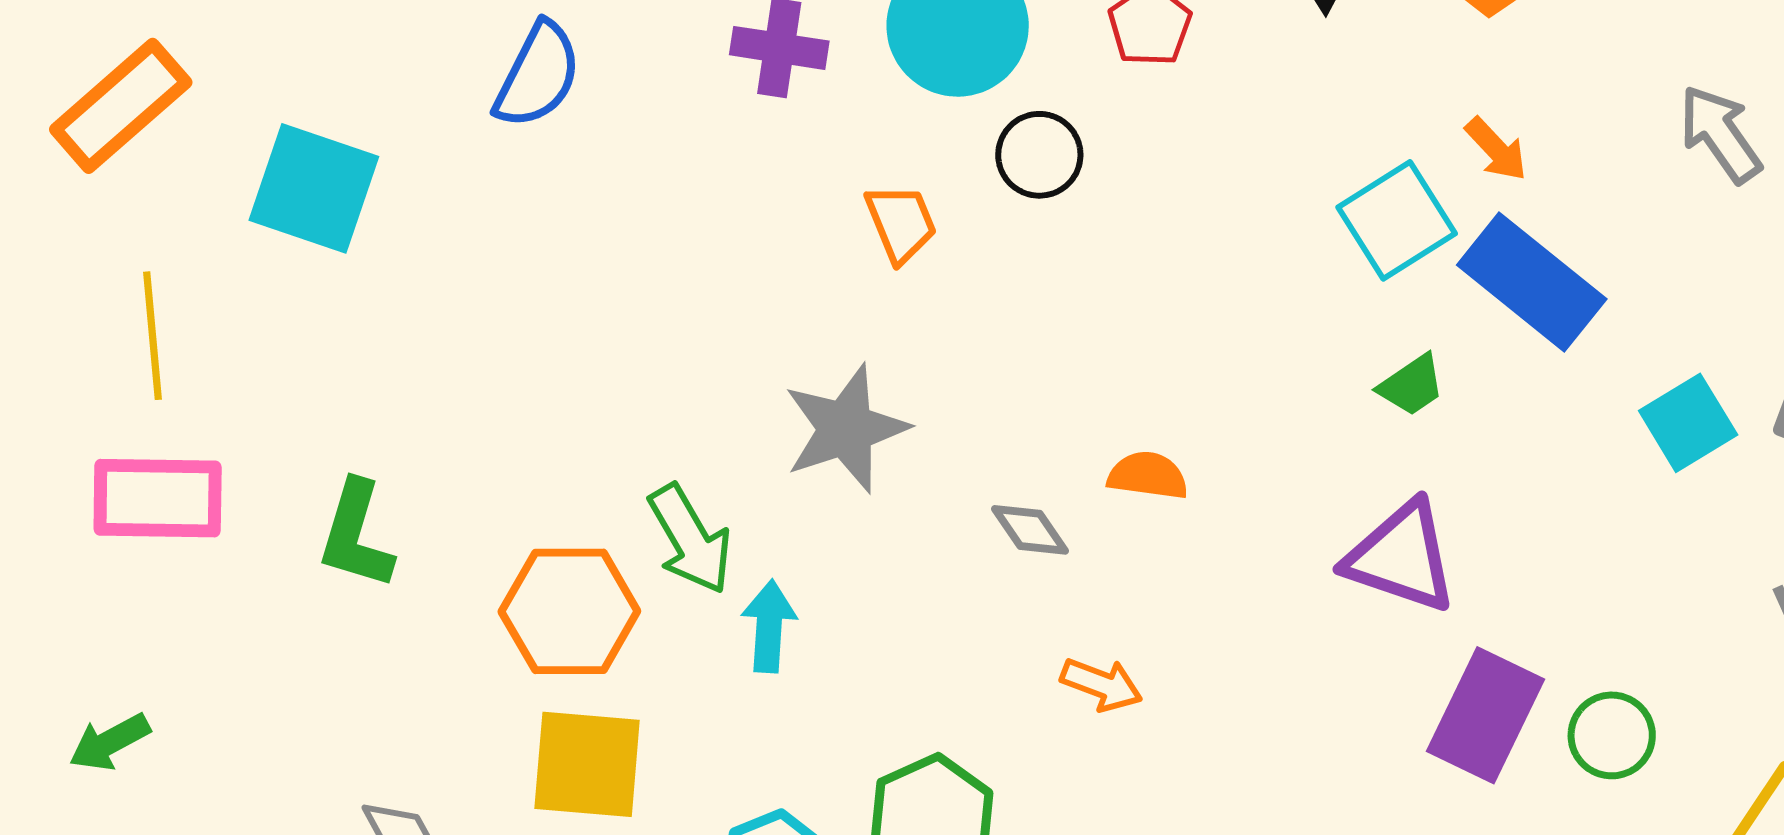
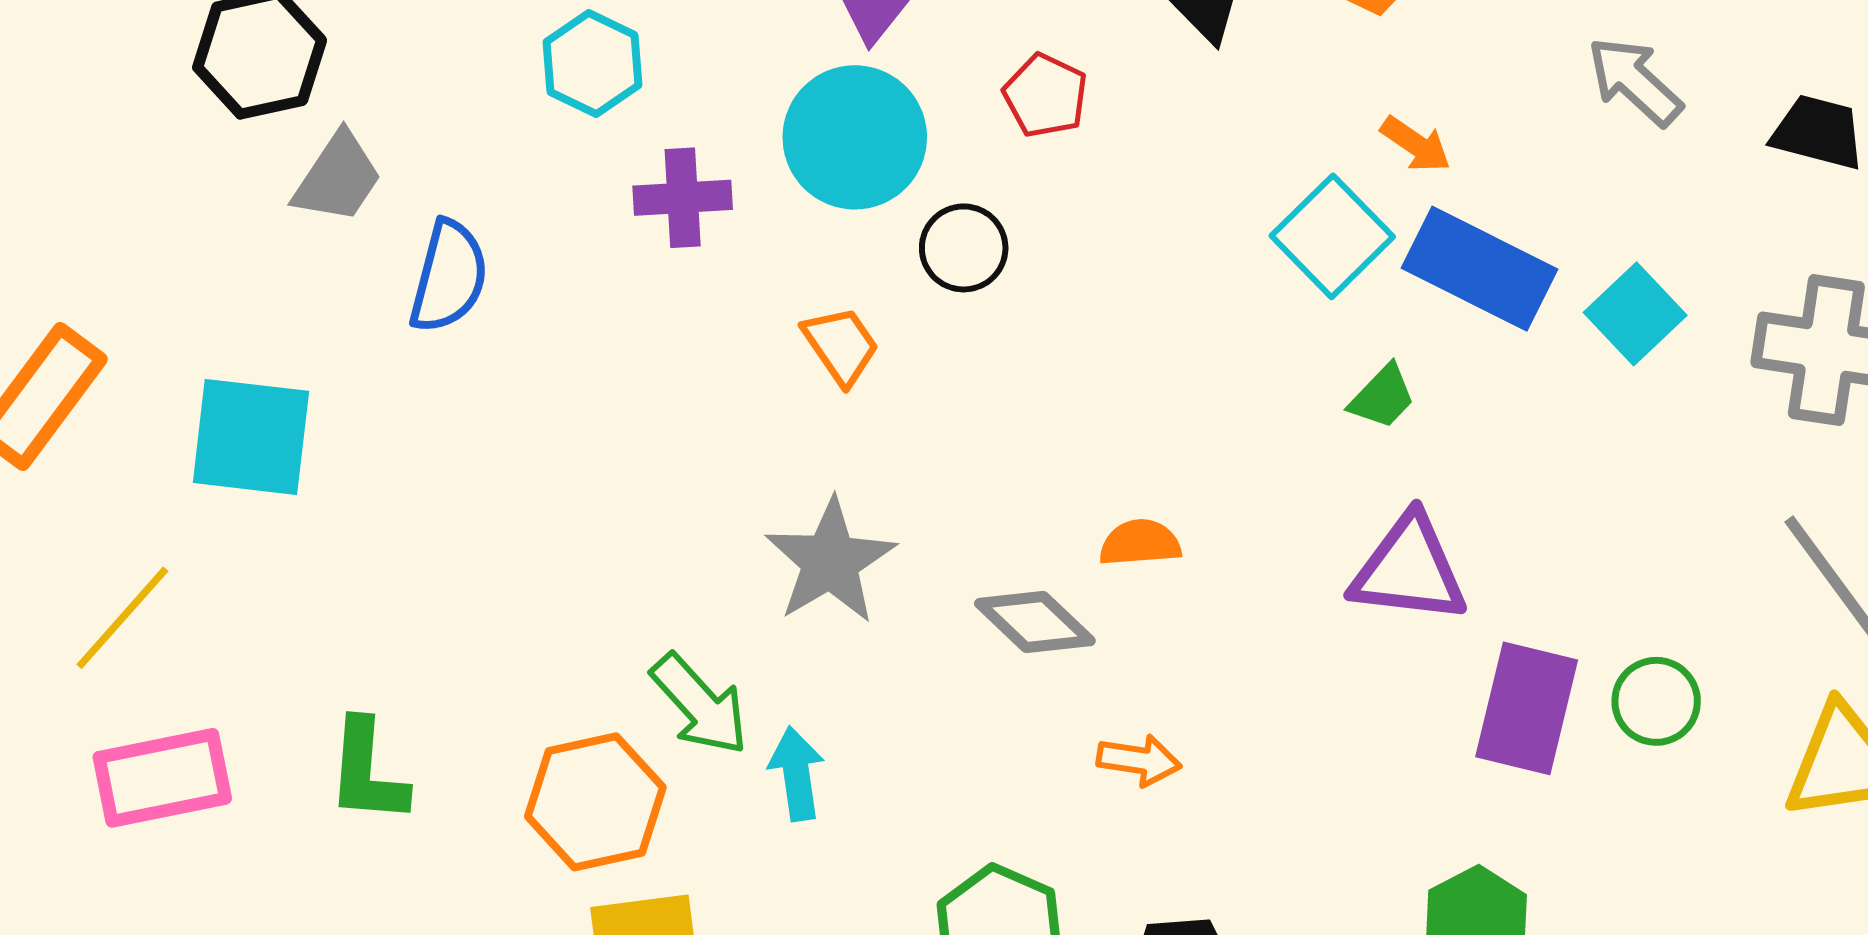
yellow line: (152, 336) -> (122, 618), turned 59
cyan square: (1688, 423) -> (1635, 314), moved
gray diamond: (1030, 530) -> (1035, 622), size x1.4

